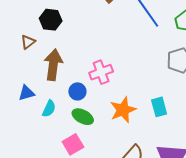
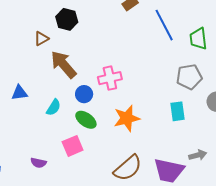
brown arrow: (53, 65) -> (64, 64), turned -56
blue triangle: (26, 93) -> (19, 93), moved
cyan rectangle: (159, 107) -> (177, 111), moved

